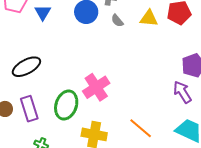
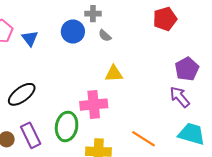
yellow triangle: (149, 18) -> (114, 74), moved
pink cross: (96, 87) -> (94, 105), turned 36

